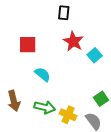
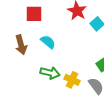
brown arrow: (14, 101) -> (21, 45), moved

